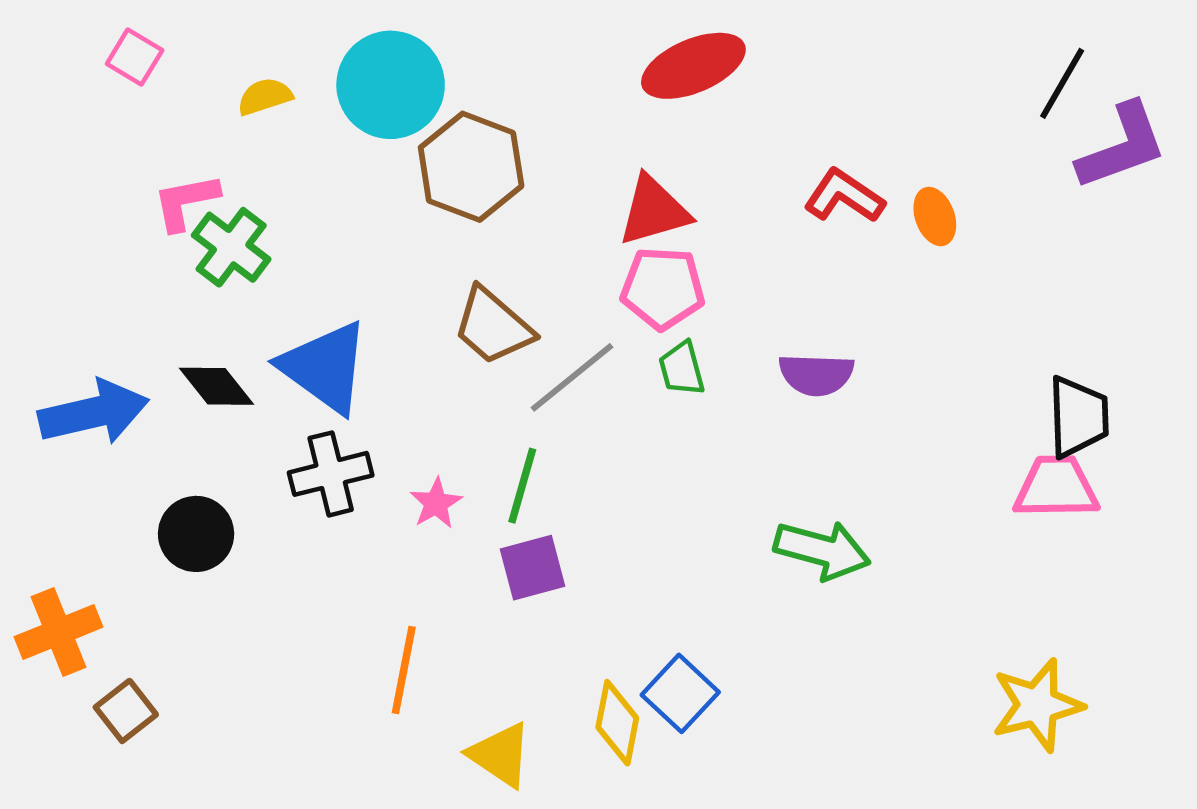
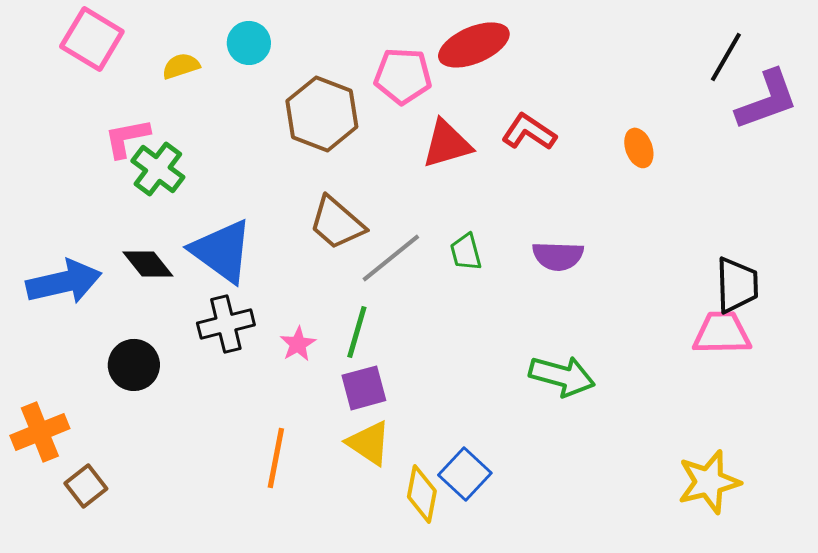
pink square: (135, 57) -> (92, 39), size x1.6
cyan circle: (391, 85) -> (249, 43), moved, size x0.6
red L-shape: (844, 196) -> (529, 132), moved
pink pentagon: (663, 288) -> (403, 76), moved
yellow triangle: (500, 755) -> (369, 443), moved

